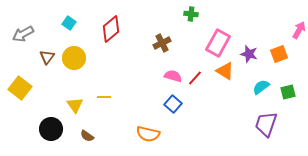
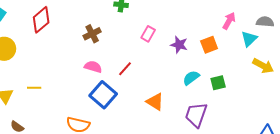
pink rectangle: (218, 43) -> (148, 34), size x0.6
orange triangle: (225, 71) -> (155, 102), moved
pink semicircle: (173, 76) -> (93, 67), moved
blue square: (173, 104) -> (103, 95), size x1.5

